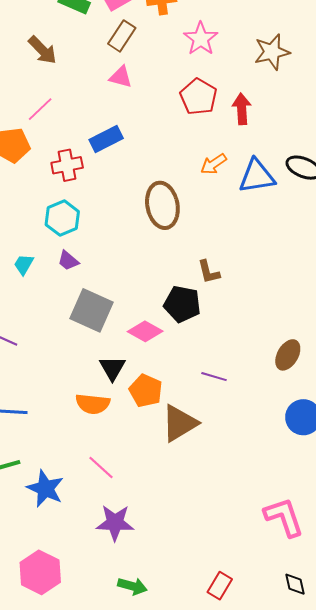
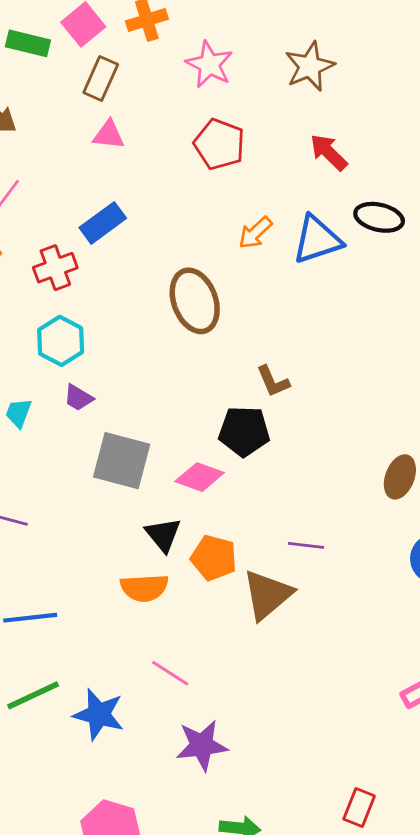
red arrow: (242, 109) -> (329, 152), moved, turned -32
purple line: (214, 377) -> (306, 545), moved

